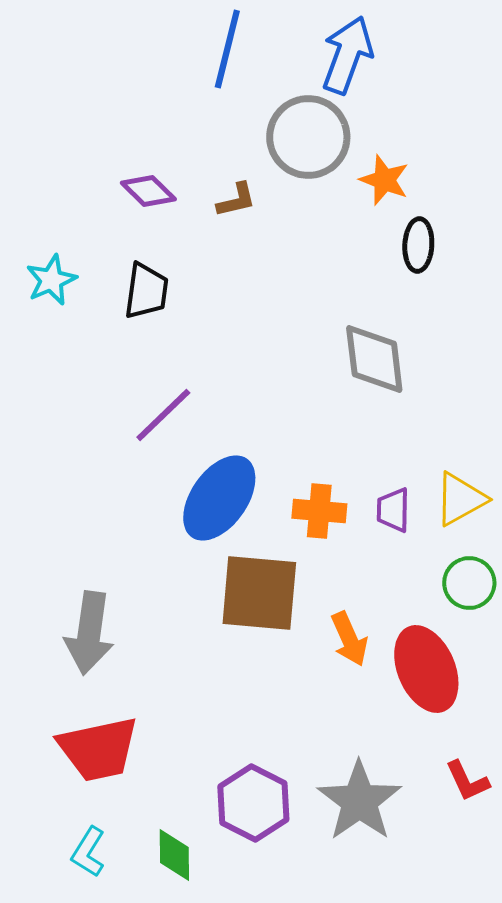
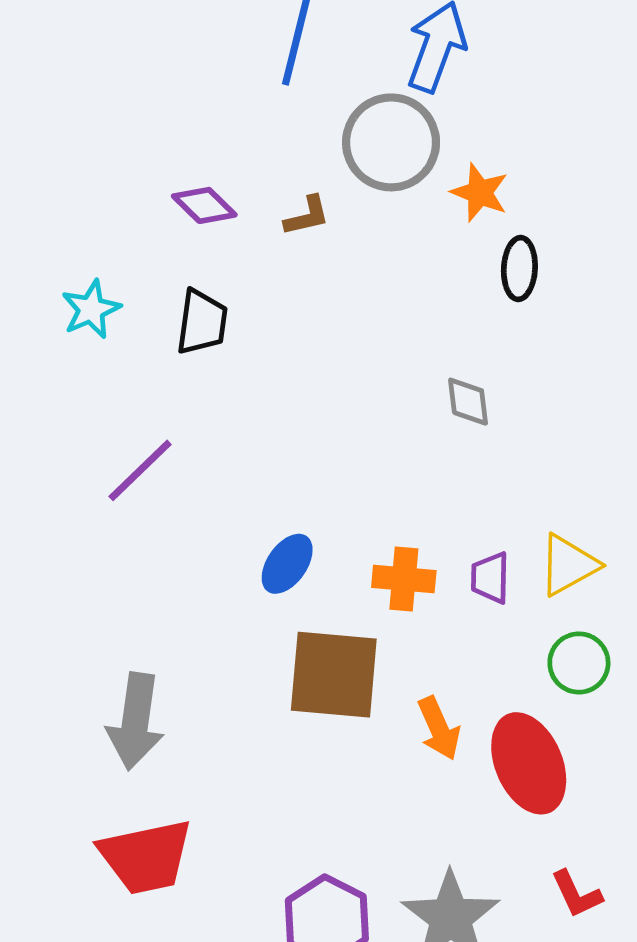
gray diamond: (374, 359) -> (468, 402), size x0.6
purple line: (163, 415) -> (140, 470), moved
blue ellipse: (219, 498) -> (287, 564), size x0.6

